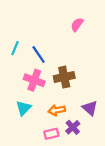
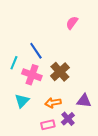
cyan line: (15, 48) -> (14, 63), moved
brown cross: (64, 77) -> (60, 72), turned -30
purple triangle: (90, 108) -> (84, 101), turned -35

